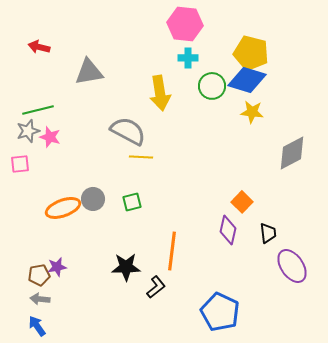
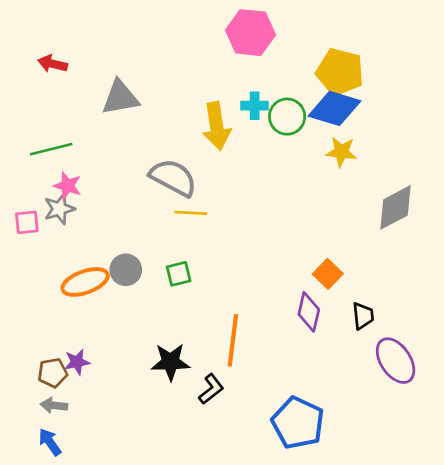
cyan cross: (188, 58) -> (255, 106), moved
gray star: (28, 131) -> (59, 209), moved

